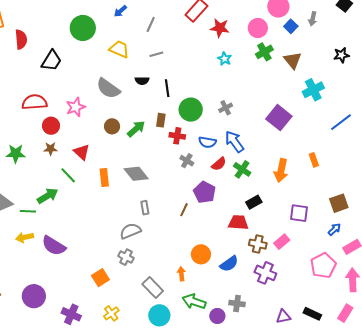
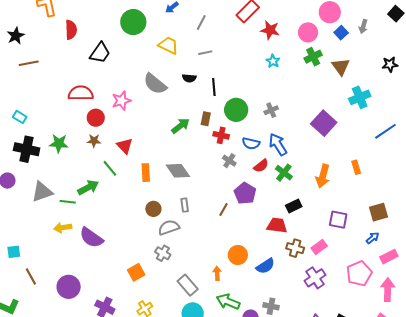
brown circle: (112, 126) -> (153, 209), moved
purple cross: (265, 273) -> (315, 278), moved, turned 30

